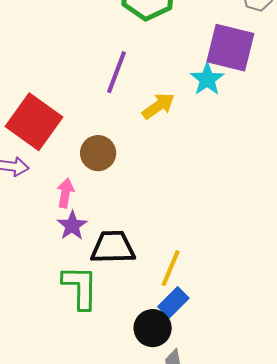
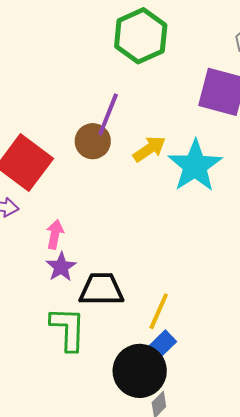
cyan star: (207, 79) -> (195, 166), moved, size x1.6
brown circle: (98, 153) -> (93, 141), moved
black circle: (153, 328) -> (140, 371), size x1.4

